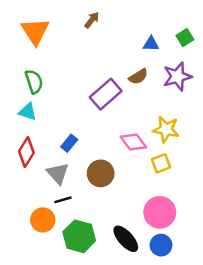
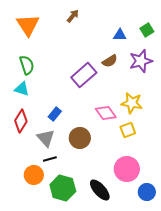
blue circle: (161, 245) -> (147, 192), moved

